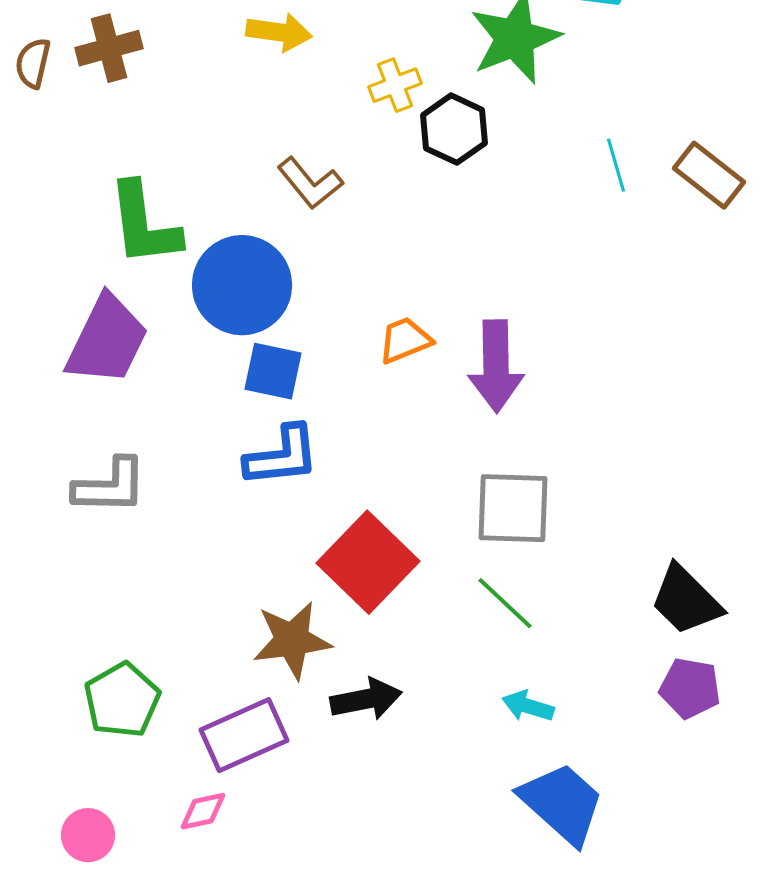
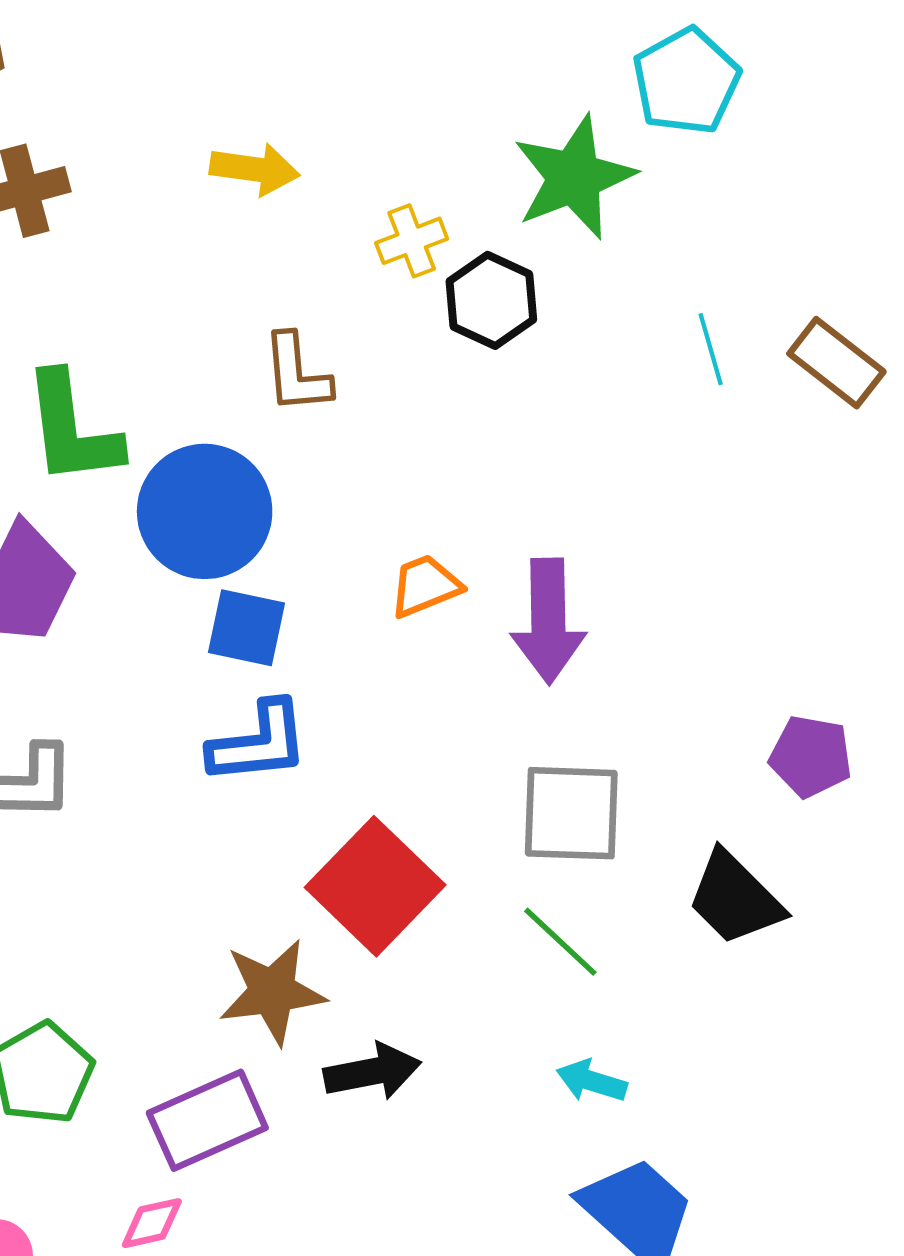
brown L-shape: (310, 183) -> (297, 373), turned 34
black trapezoid: (686, 600) -> (735, 898), moved
purple pentagon: (690, 688) -> (811, 756), moved

